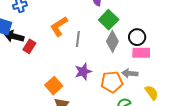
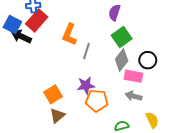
orange L-shape: (59, 26) -> (69, 34), turned -45
red rectangle: (29, 46) -> (37, 20), moved, size x1.5
pink rectangle: (141, 53) -> (133, 76), moved
orange pentagon: (112, 82) -> (97, 101), moved

